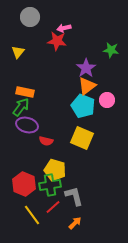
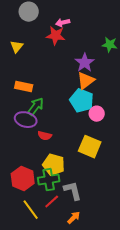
pink circle: (107, 100) -> (97, 114), moved
green arrow: (21, 107) -> (36, 107), moved
yellow square: (82, 138) -> (90, 147), moved

